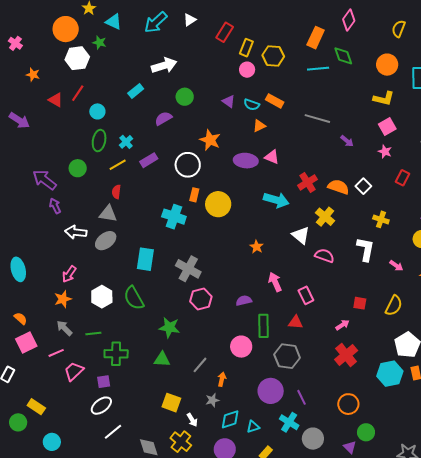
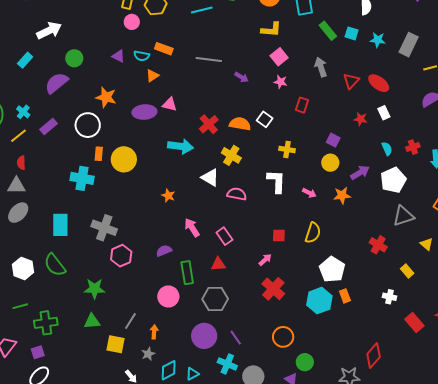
purple semicircle: (163, 118) -> (57, 83), size x1.4
yellow square: (171, 403) -> (115, 344), moved

